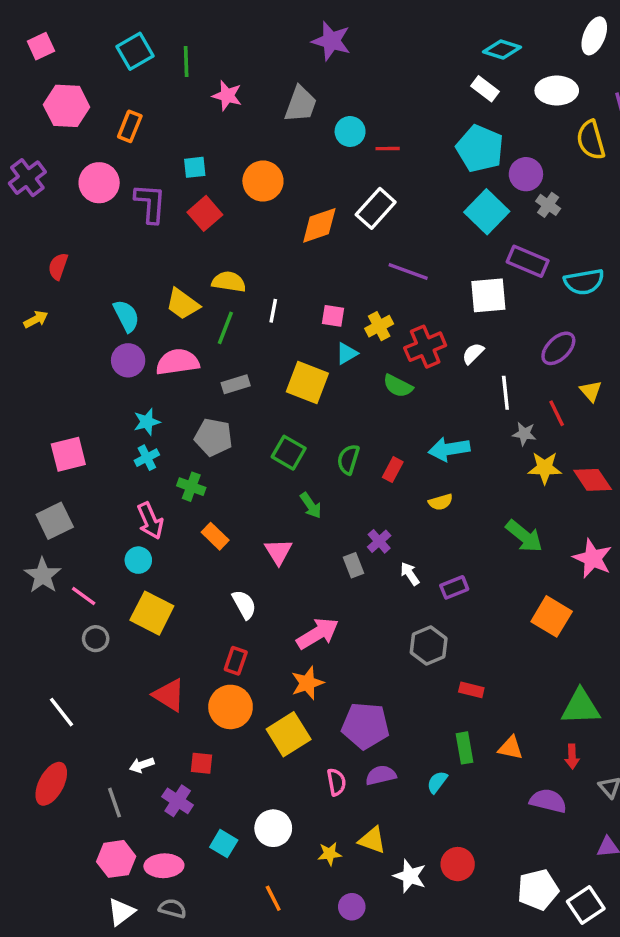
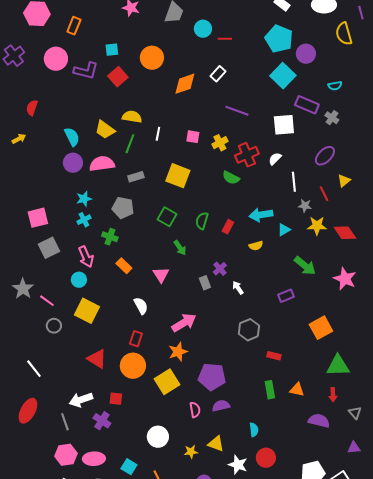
purple L-shape: (150, 203) -> (86, 71), turned 100
gray cross: (548, 205) -> (332, 118), moved
white rectangle: (376, 208) -> (218, 74), size x0.7
cyan semicircle: (584, 282) -> (335, 86), moved, size x0.6
cyan triangle: (347, 353) -> (284, 230), moved
yellow triangle: (591, 391) -> (344, 181), turned 32
gray square: (55, 521) -> (49, 248), moved
purple rectangle: (454, 587) -> (286, 296), moved
orange square: (552, 616) -> (321, 328), moved, turned 30
white arrow: (142, 765) -> (81, 400), size x1.6
cyan semicircle: (437, 782) -> (254, 430), moved, turned 136
cyan square: (224, 844) -> (129, 467), moved

